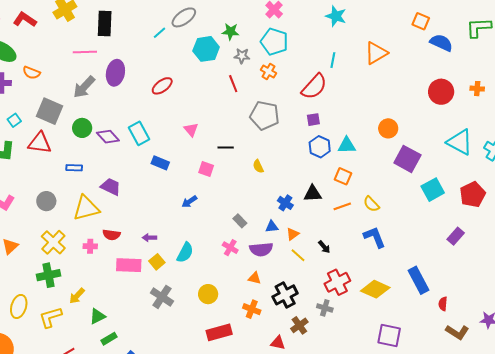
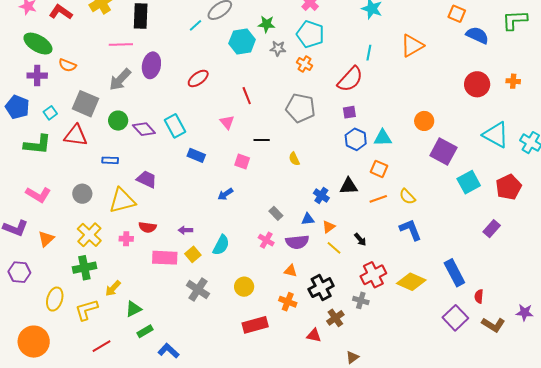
red line: (233, 84) -> (247, 96), moved
purple square: (389, 336) -> (455, 318), moved, turned 35

